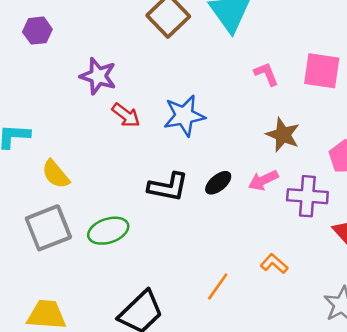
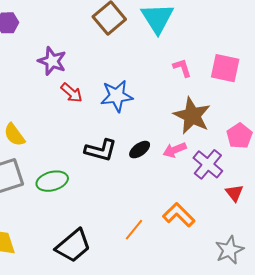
brown star: (283, 135) -> (192, 116), size x1.4
purple cross: (307, 196) -> (208, 164), turned 32
orange L-shape: (274, 264) -> (179, 215), size x1.5

